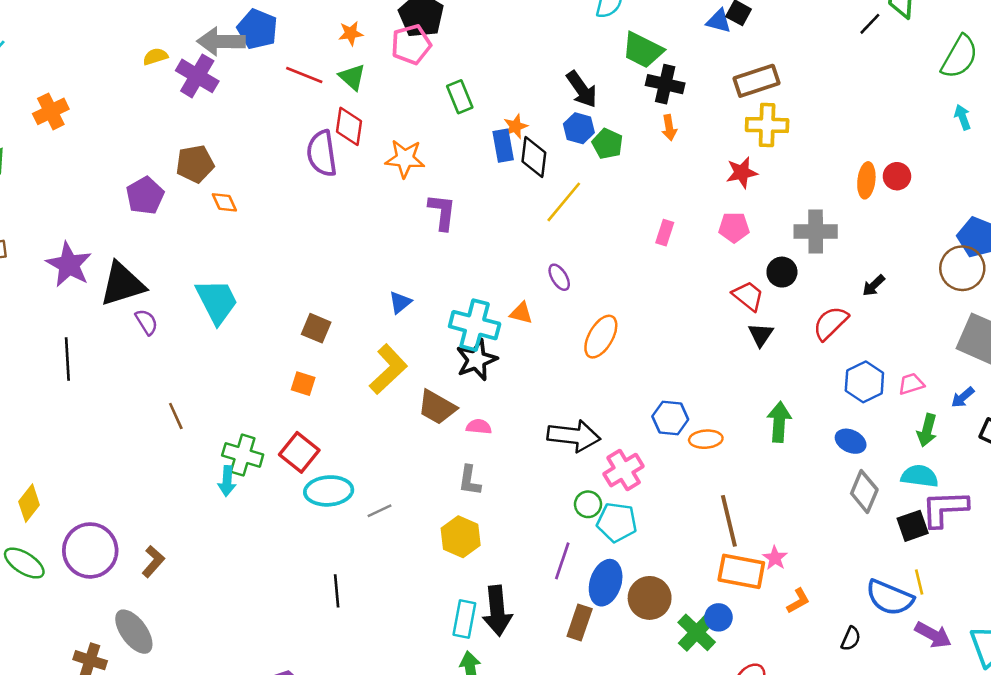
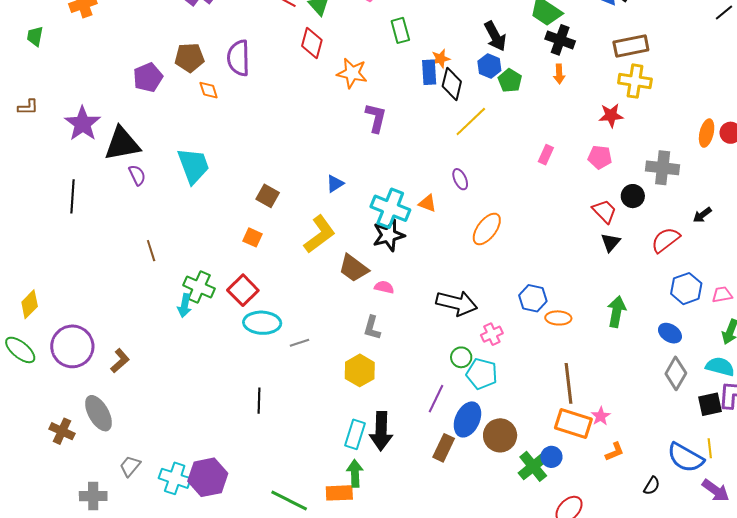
purple semicircle: (322, 153) -> (238, 58), moved
pink cross: (624, 470) -> (492, 334), size x0.7

